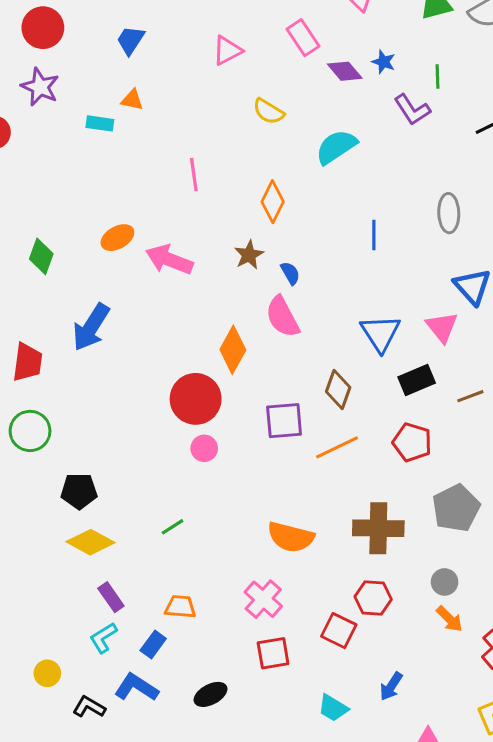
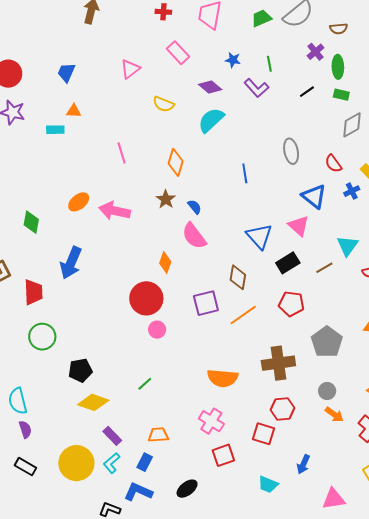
purple diamond: (345, 71) -> (210, 87), moved
orange diamond: (233, 350) -> (165, 263), size x0.7
yellow circle: (47, 673) -> (76, 463), moved, size x2.0

